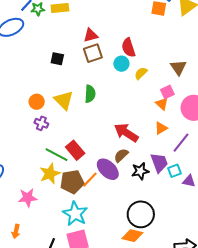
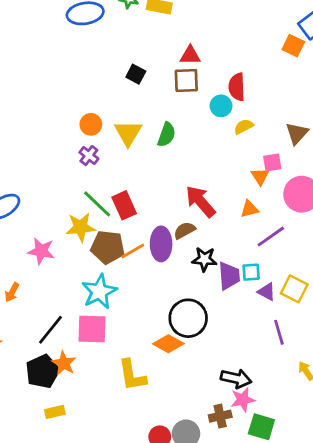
purple trapezoid: (159, 163) -> (229, 276), moved
purple ellipse: (108, 169) -> (161, 244), turned 30

